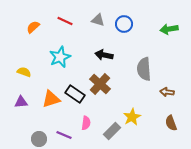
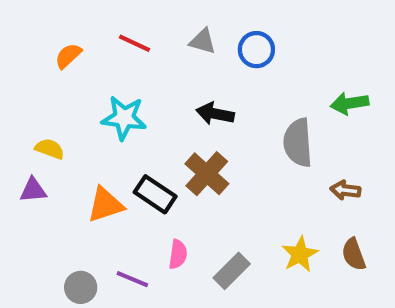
green arrow: (169, 29) -> (350, 103), moved
cyan star: (60, 57) -> (124, 118), turned 30
purple triangle: (21, 102) -> (33, 190), moved
yellow star: (132, 117) -> (300, 254), moved

